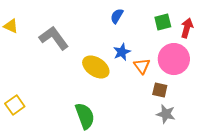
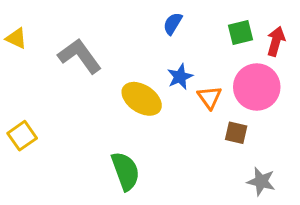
yellow square: (15, 105) -> (22, 136), moved
gray star: (166, 114) -> (261, 181), moved

